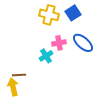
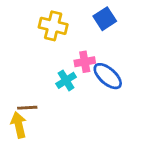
yellow cross: (49, 15) -> (53, 26), moved
blue ellipse: (83, 43) -> (108, 76), moved

